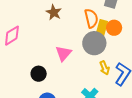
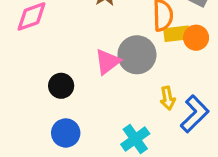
yellow rectangle: (102, 28) -> (177, 34), turned 56
gray circle: (94, 43) -> (137, 55), moved

